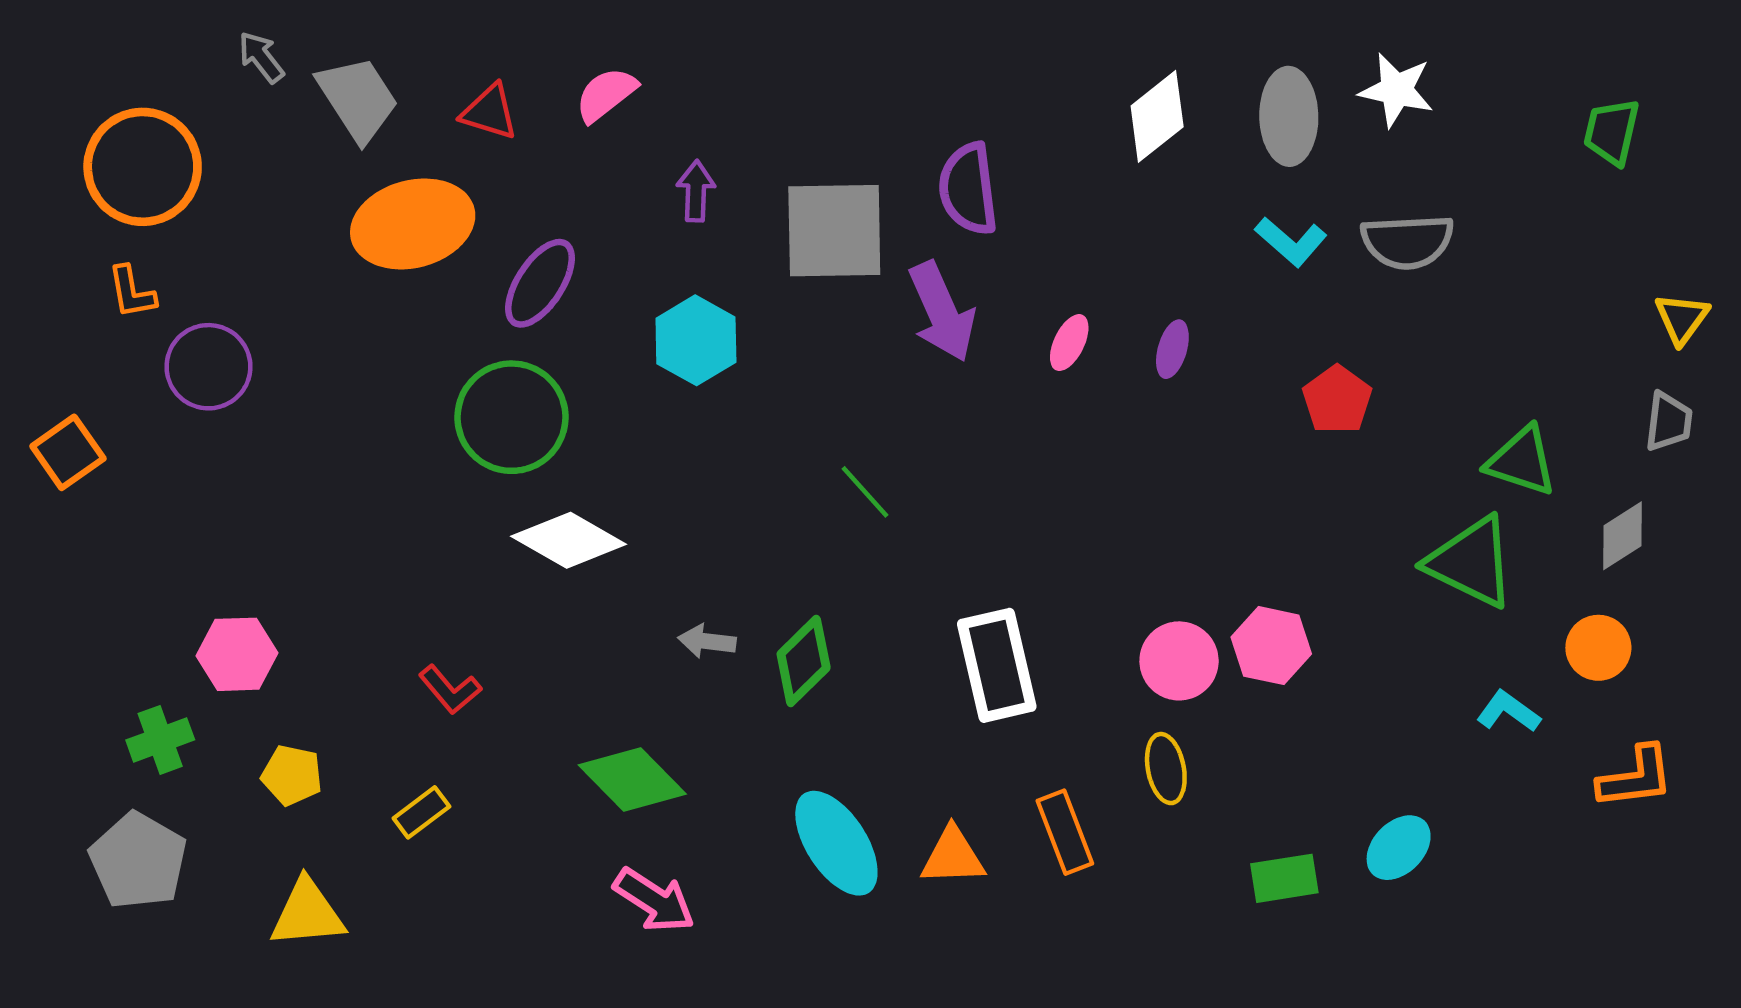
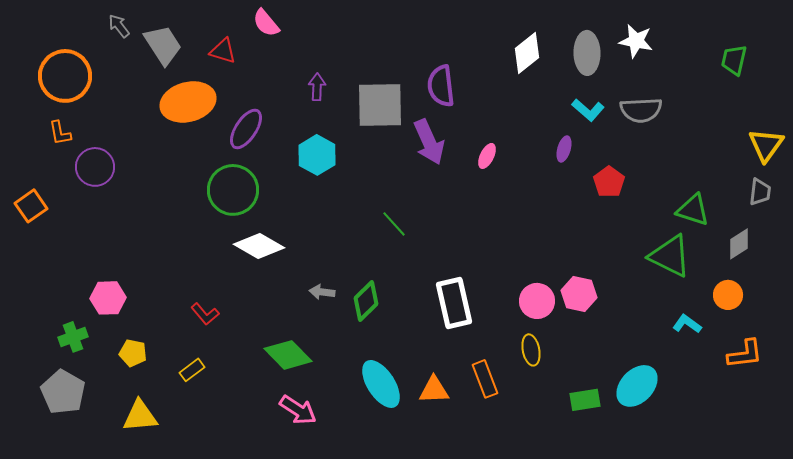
pink semicircle: (606, 94) -> (266, 23), moved, turned -92
yellow triangle: (1682, 318) -> (766, 145), size x1.4
purple ellipse: (1172, 349) -> (564, 149), moved
cyan ellipse: (1399, 848) -> (637, 386), size x1.4

